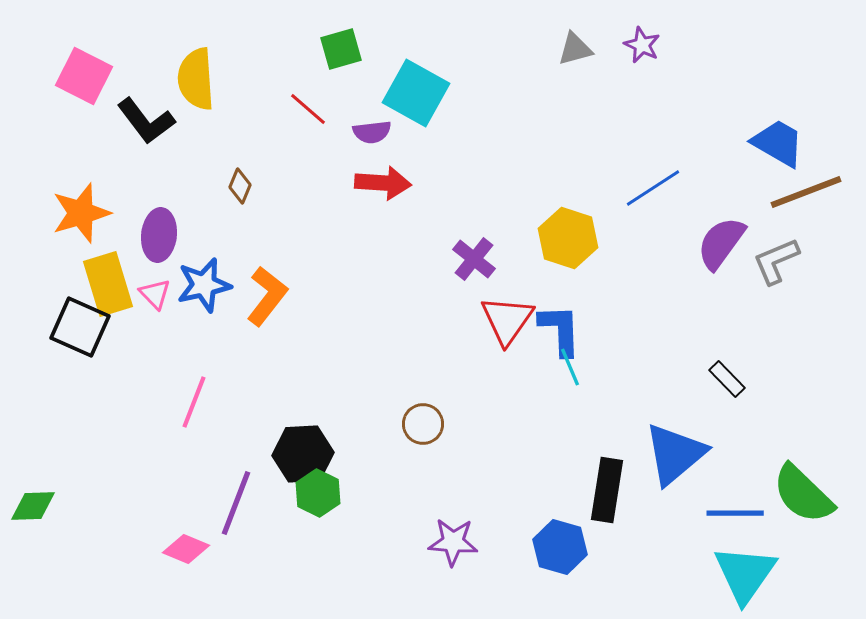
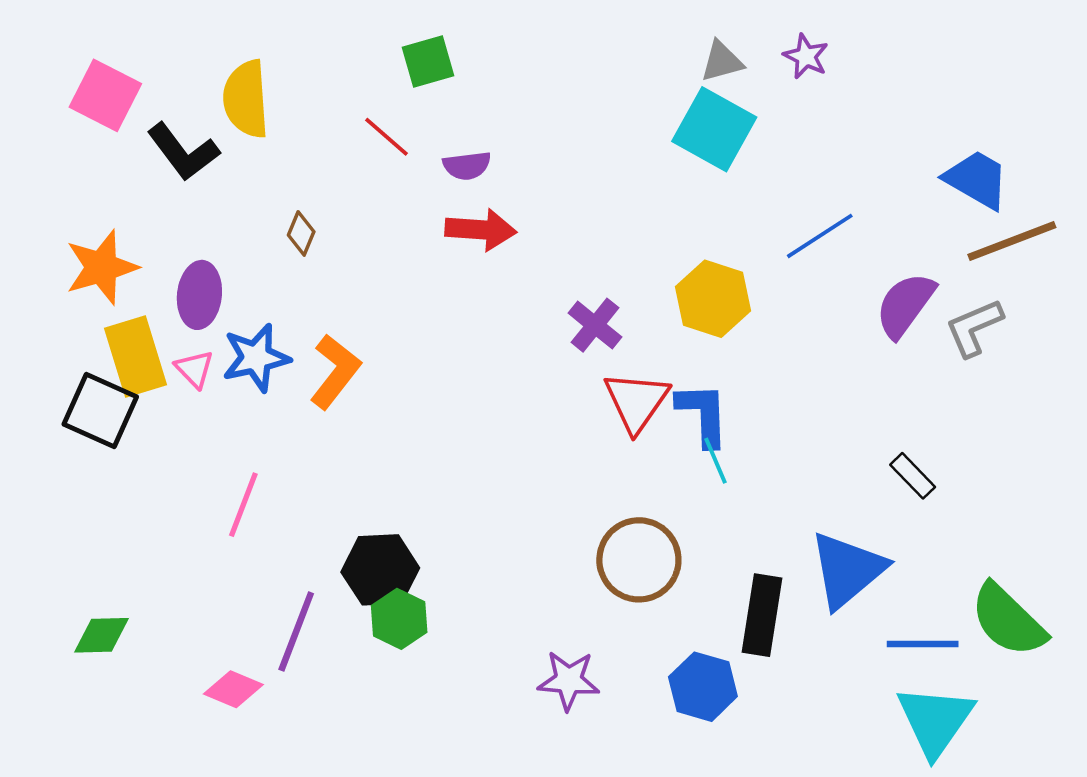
cyan square: (416, 93) -> (714, 129), moved
brown circle: (423, 424) -> (639, 560), moved, size x1.6
green diamond: (33, 506) -> (102, 635), moved

